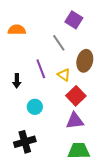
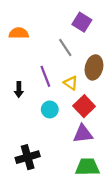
cyan circle: (35, 107) -> (50, 109), moved

